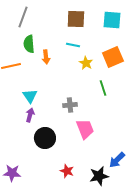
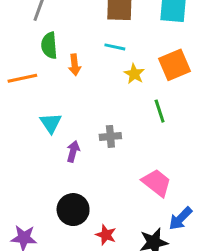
purple arrow: (30, 115) -> (73, 151), moved
pink trapezoid: (85, 129) -> (157, 183), moved, turned -30
black circle: (45, 138) -> (73, 210), moved

